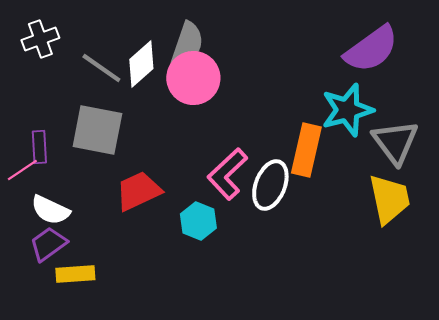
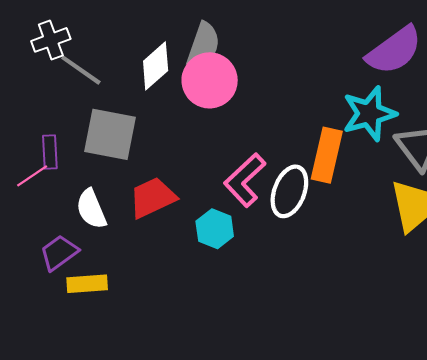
gray line: (101, 68) -> (81, 70), moved
white semicircle: (50, 210) -> (91, 209), moved, turned 42

